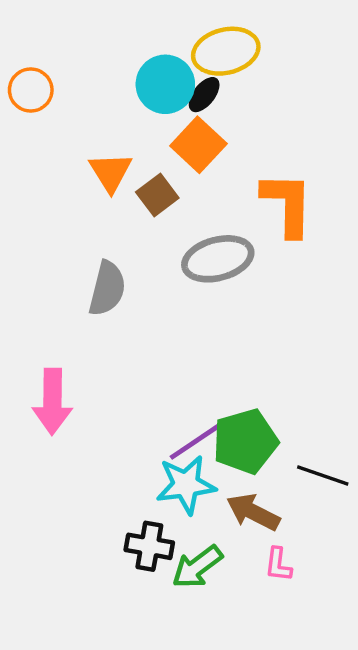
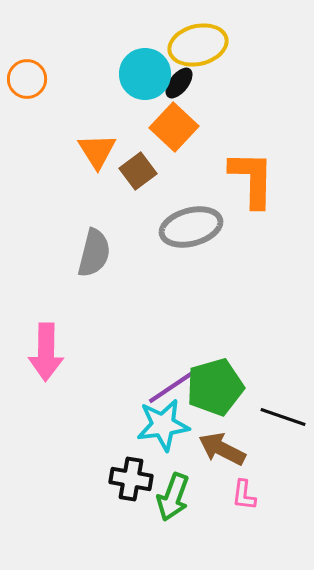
green arrow: (197, 567) -> (173, 497), turned -33

